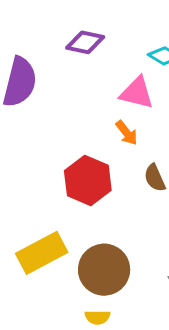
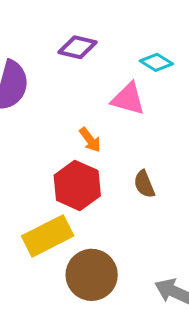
orange arrow: (127, 133) -> (90, 140), moved
yellow rectangle: (42, 253) -> (48, 236), moved

